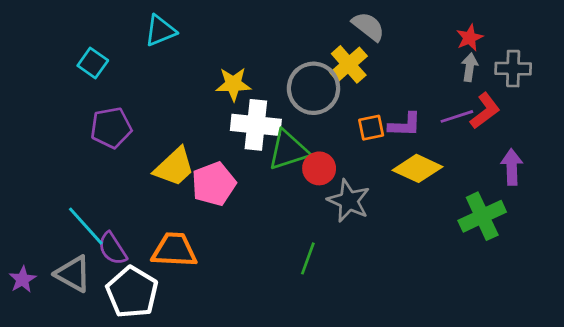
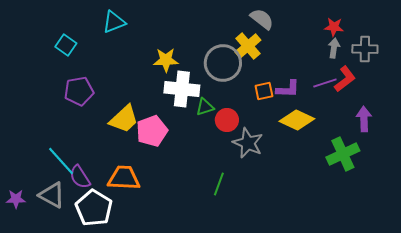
red star: (470, 38) -> (334, 27), turned 30
green triangle: (288, 150) -> (205, 107), size x0.6
purple star: (22, 279) -> (16, 199), turned 30

